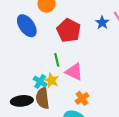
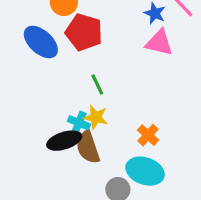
red pentagon: (69, 30) -> (84, 32), moved
pink triangle: (74, 72) -> (159, 43), moved
black ellipse: (22, 101) -> (64, 141), moved

